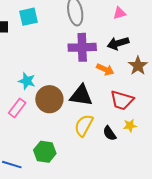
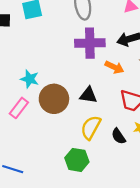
black triangle: (81, 96) -> (88, 95), size x0.7
green hexagon: (45, 152) -> (77, 160), moved

